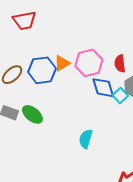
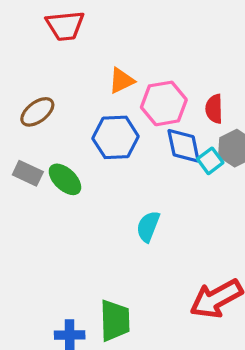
orange triangle: (62, 63) -> (121, 81), moved
blue hexagon: (42, 70) -> (116, 137), moved

